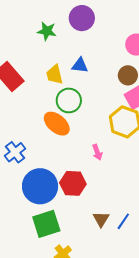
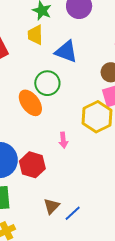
blue triangle: (80, 65) -> (66, 52), size x1.4
yellow trapezoid: (55, 75) -> (35, 35), moved

